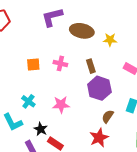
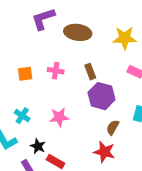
yellow star: (110, 40) -> (125, 38), moved, size x1.5
red star: (99, 138) -> (104, 152), turned -30

